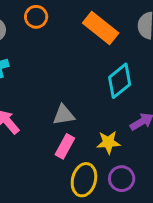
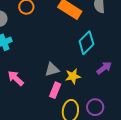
yellow star: (108, 142) -> (73, 76), moved

